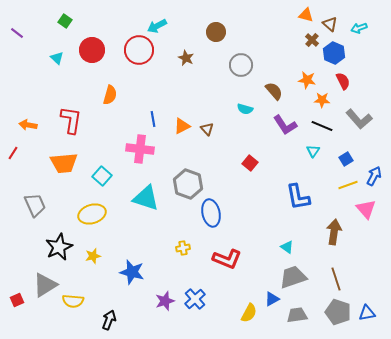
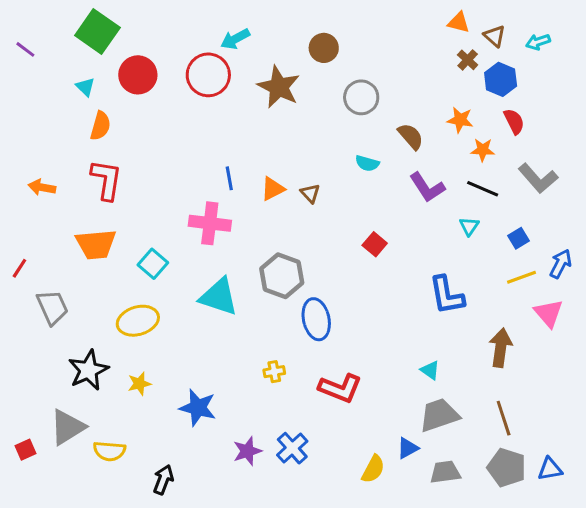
green square: (65, 21) -> (97, 31), size x2.0
brown star: (186, 58) -> (279, 87), size x1.8
orange semicircle: (110, 95) -> (100, 126), moved
red line: (13, 153) -> (19, 268), moved

